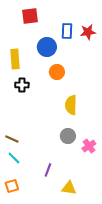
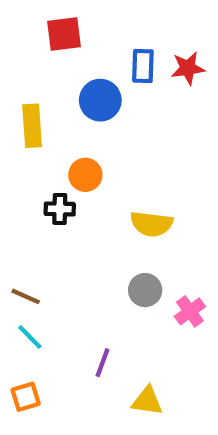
orange circle: (57, 72) -> (85, 175), moved
black cross: (22, 85) -> (60, 209), moved
yellow semicircle: (71, 105) -> (152, 224), turned -84

